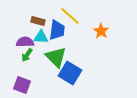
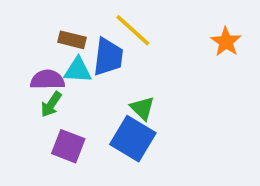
orange star: (101, 31) -> (226, 42), moved
green triangle: (56, 57) -> (142, 108), moved, size x0.6
purple square: (22, 85) -> (68, 146), moved

